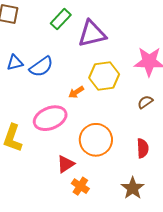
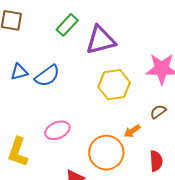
orange arrow: (76, 92) -> (132, 131), moved
pink ellipse: (50, 118) -> (57, 130), size x0.7

